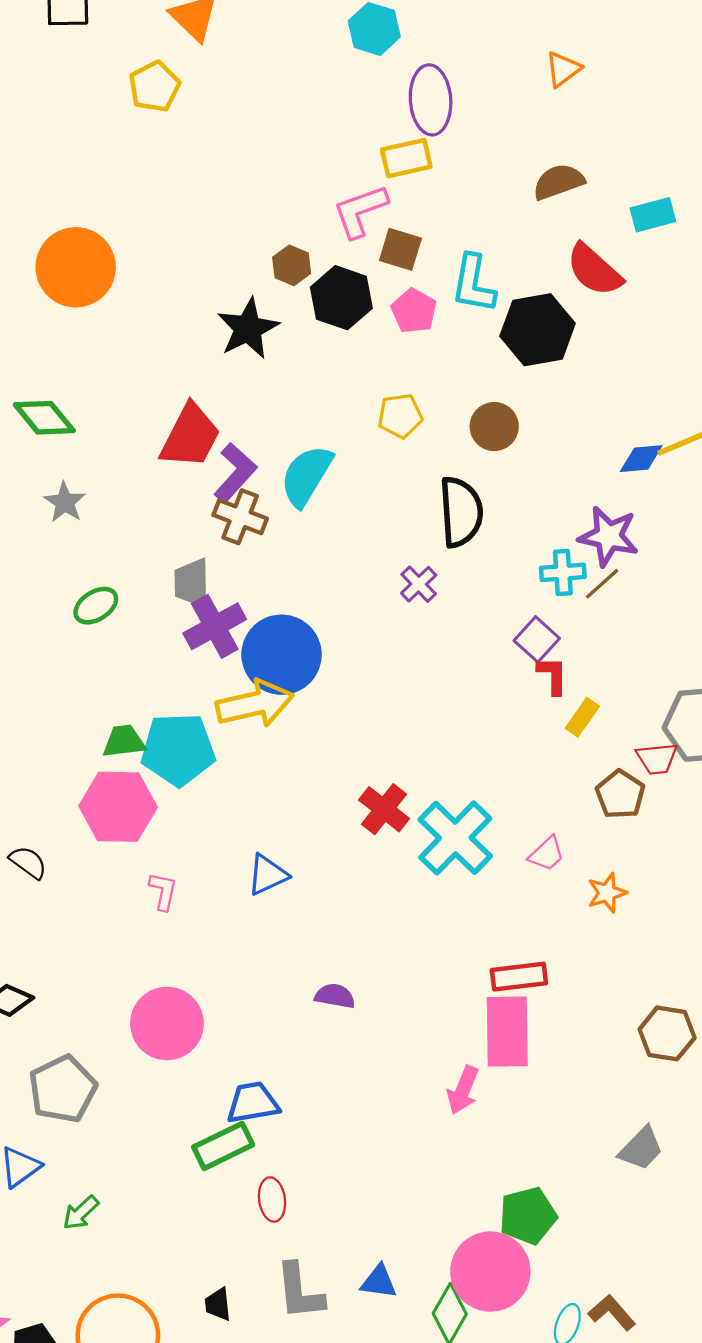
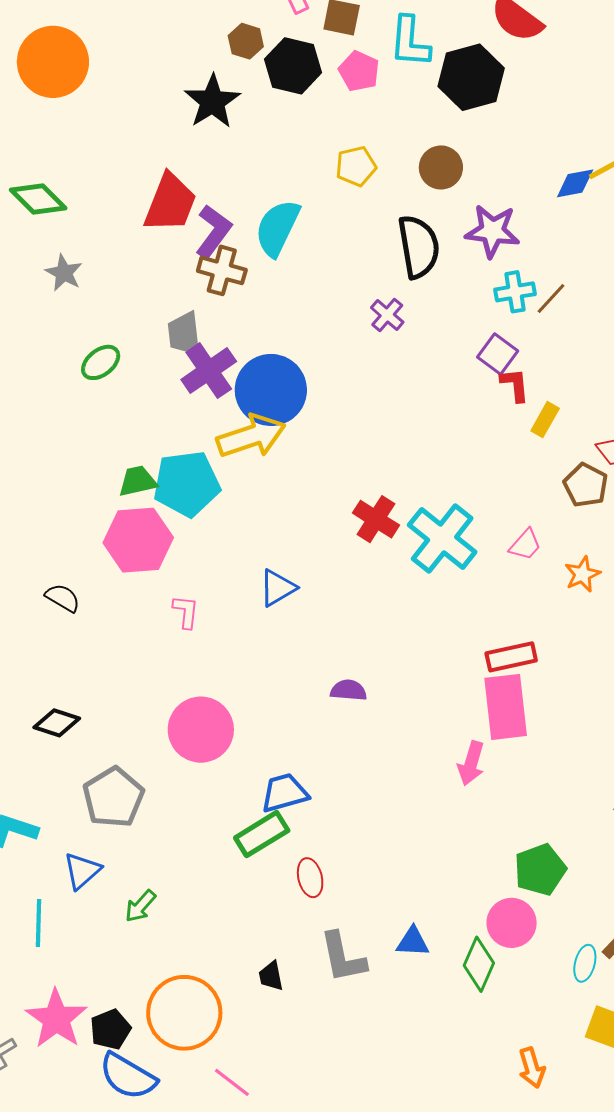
purple star: (609, 536) -> (492, 231), moved
pink circle: (490, 1272) -> (512, 923), size x0.7

